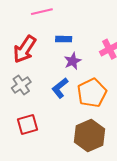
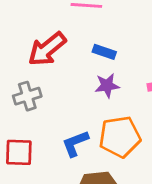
blue L-shape: (60, 88) -> (75, 143), moved

